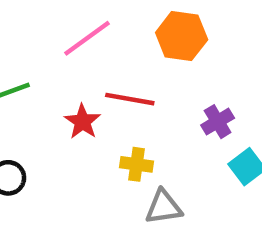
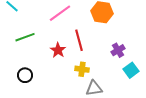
red line: (130, 99) -> (79, 40), turned 65

